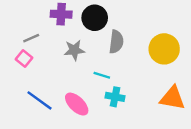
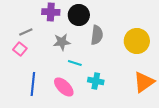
cyan line: (102, 75) -> (75, 63), moved
orange triangle: (173, 98) -> (144, 82), turned -45
blue line: (40, 100) -> (33, 84), turned 60

